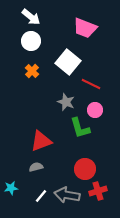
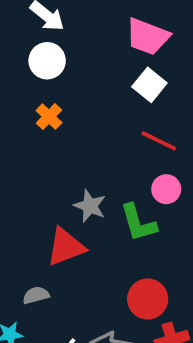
white square: (68, 62) -> (149, 85), moved, size x0.7
gray star: (66, 102) -> (90, 206), moved
gray semicircle: (36, 167) -> (36, 295), moved

